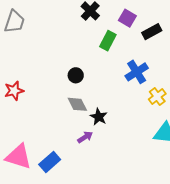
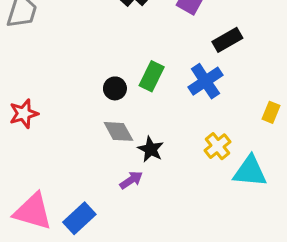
black rectangle: (152, 32) -> (227, 40), moved
green rectangle: (108, 41) -> (152, 76), moved
yellow cross: (157, 96) -> (217, 146), moved

